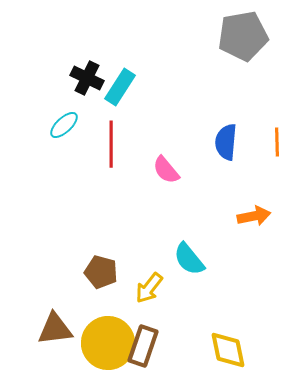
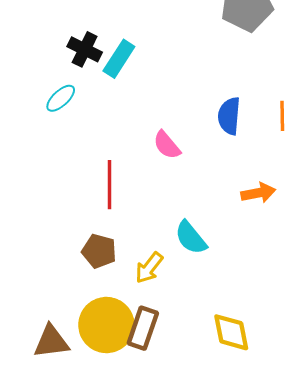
red line: (111, 144) -> (110, 185), moved
brown triangle: (55, 329) -> (51, 342), moved

